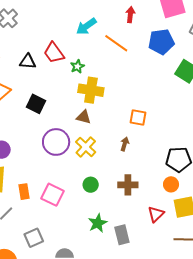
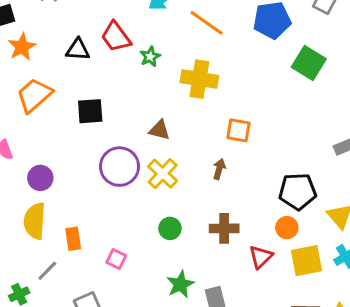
yellow cross: (91, 90) -> (199, 79), moved
black square: (36, 104) -> (90, 111), turned -30
pink square: (52, 195) -> (116, 259), moved, size x0.6
red triangle: (156, 214) -> (261, 257), moved

